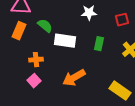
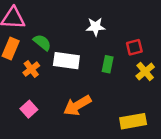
red square: (122, 20) -> (134, 47), moved
orange cross: (36, 60) -> (31, 69), moved, turned -32
yellow rectangle: (120, 91) -> (133, 121), turned -45

